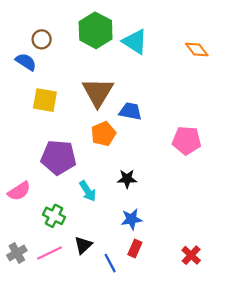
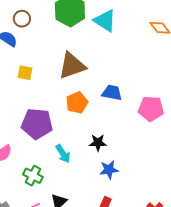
brown triangle: (98, 92) -> (72, 66), turned 40
yellow square: (45, 100) -> (25, 73), size x0.7
blue trapezoid: (130, 111) -> (112, 93), moved
blue star: (132, 219) -> (109, 170), moved

